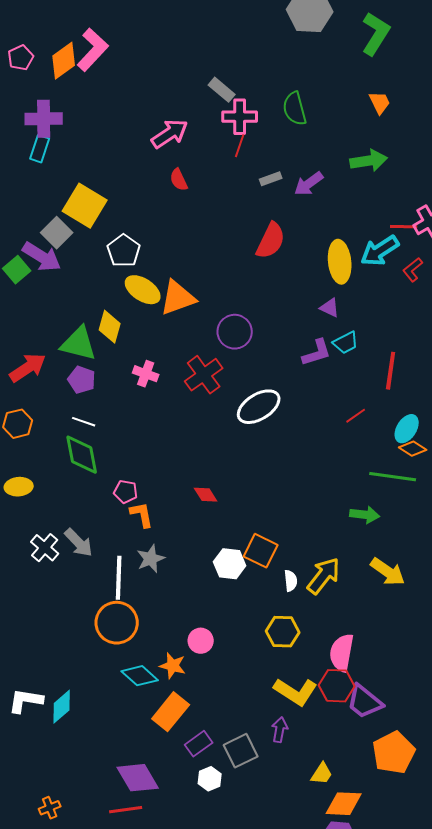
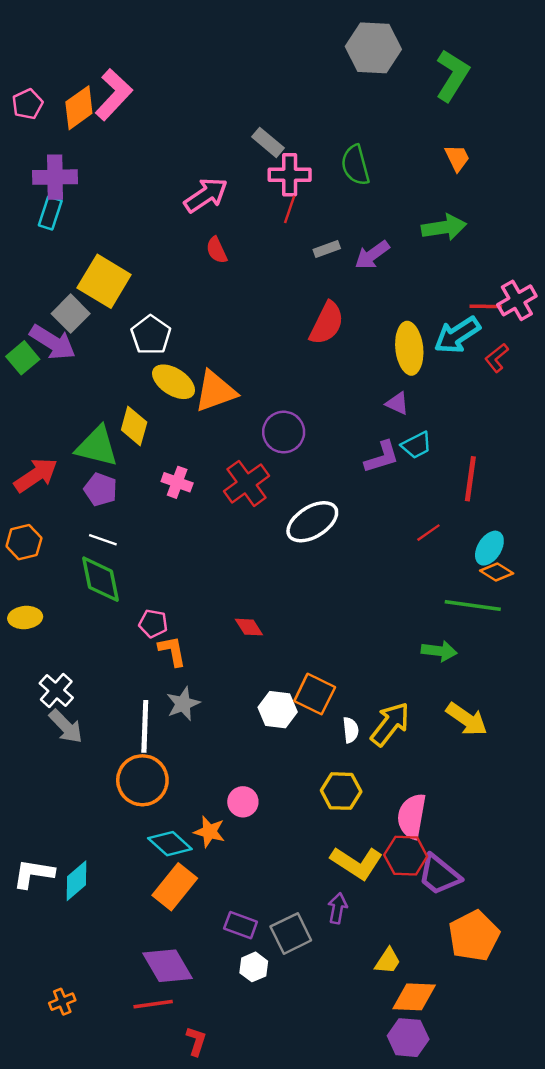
gray arrow: (79, 543) -> (66, 726), moved
orange rectangle: (171, 712) -> (175, 887), moved
purple rectangle: (199, 744) -> (241, 925), turned 56

